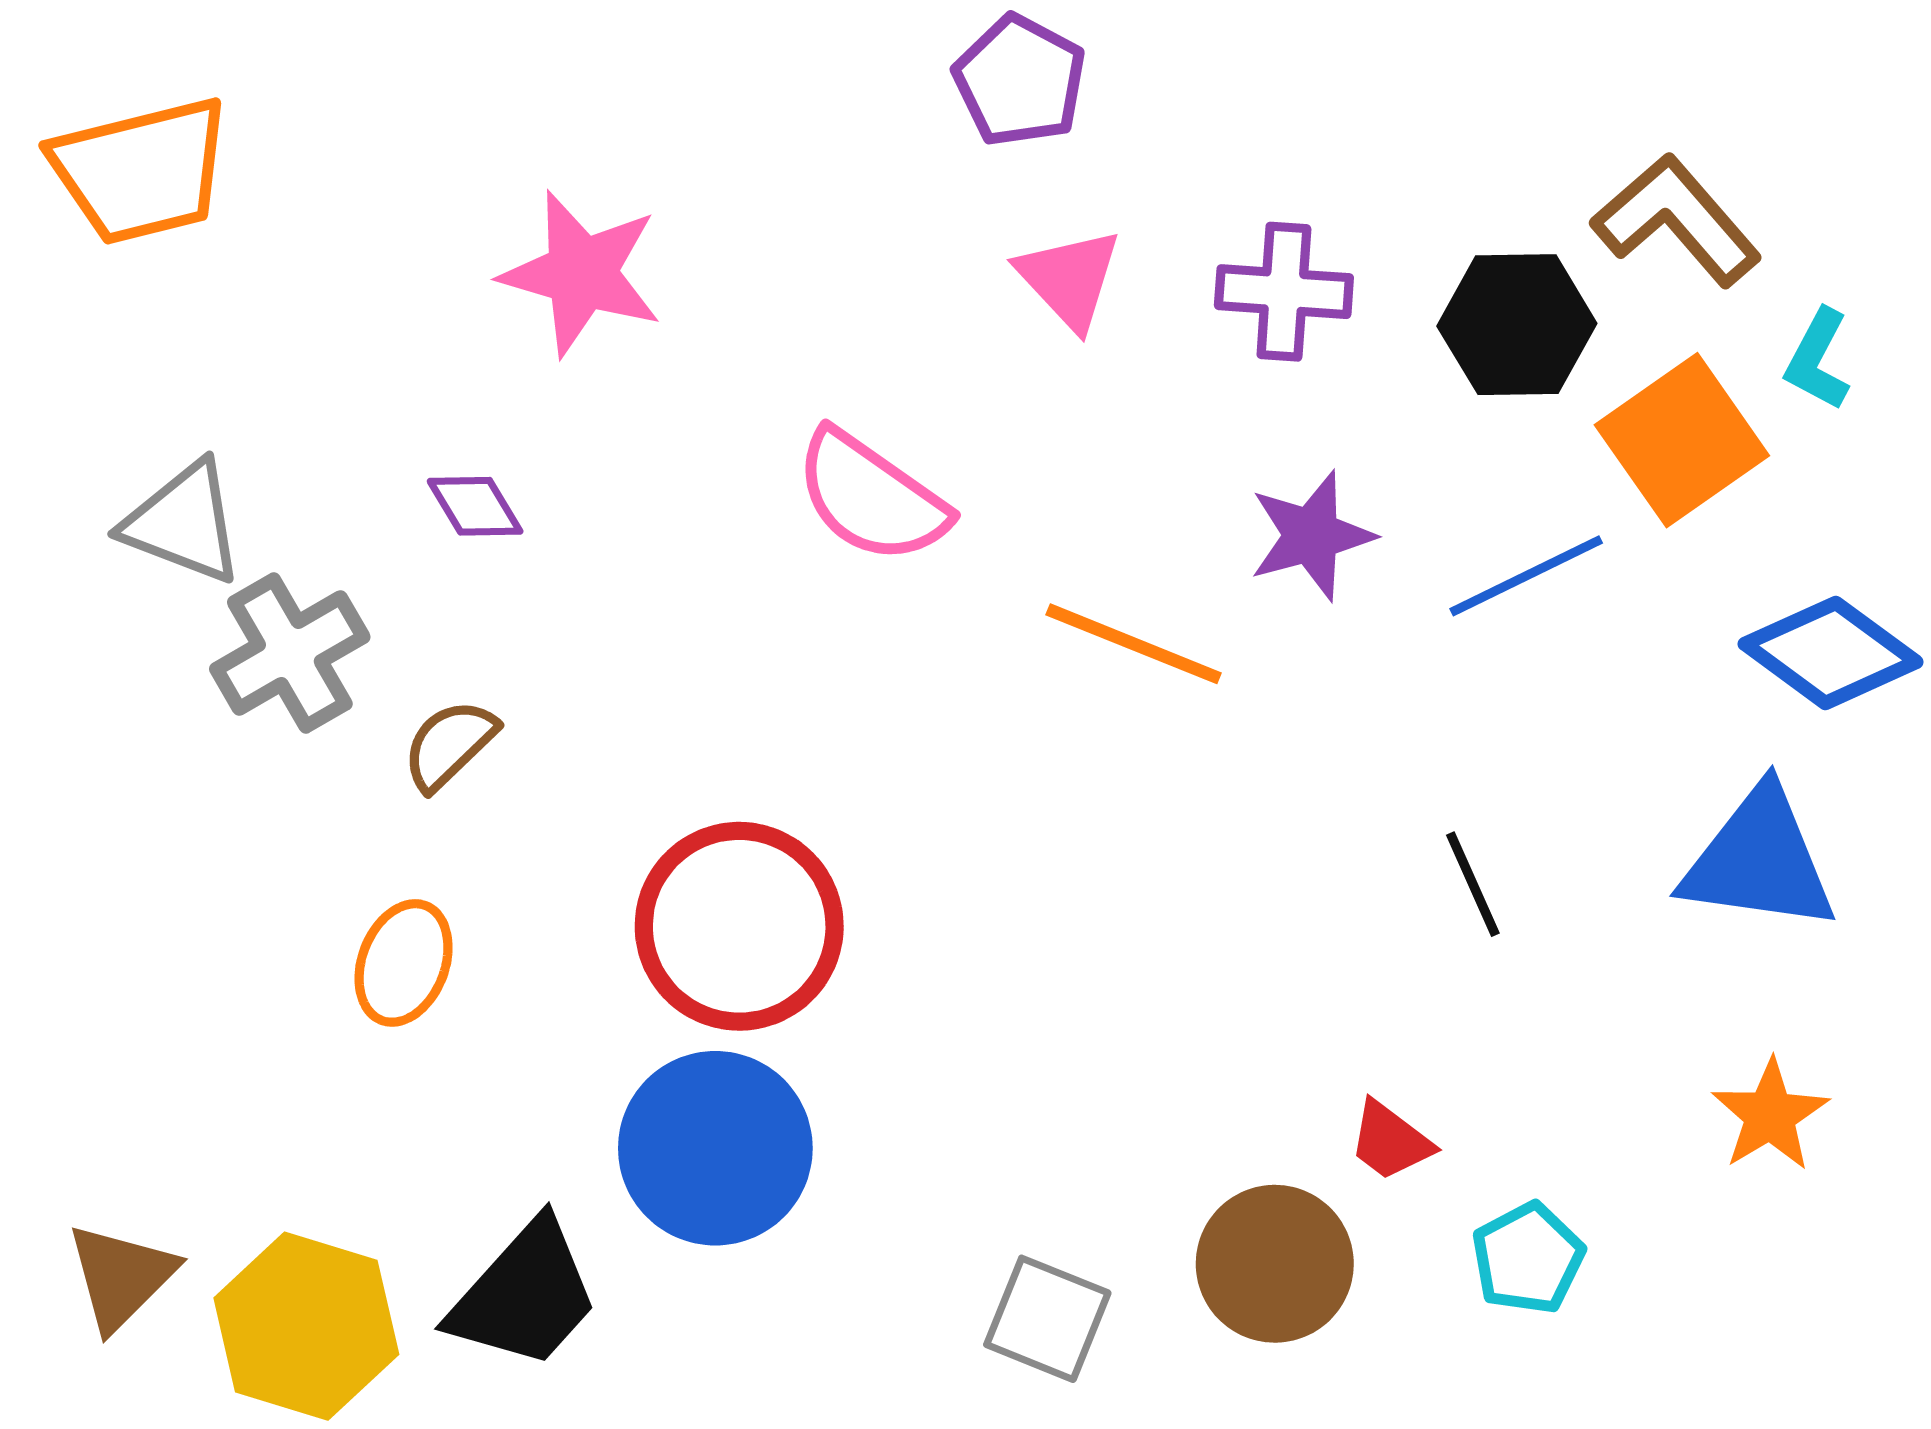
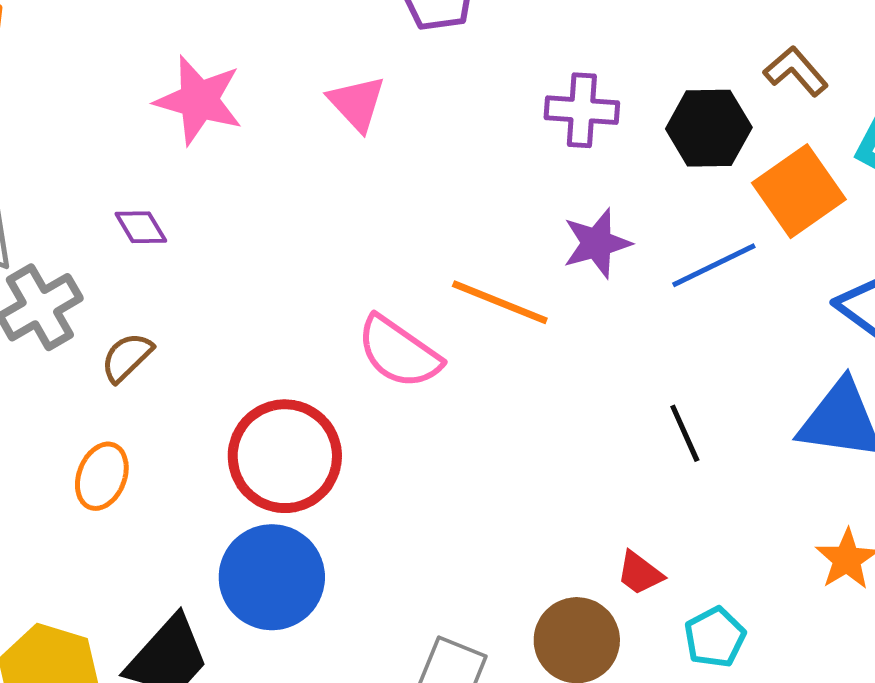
brown L-shape: (1676, 220) -> (796, 71), size x0.7
pink triangle: (1069, 279) -> (357, 103), moved
pink semicircle: (871, 497) -> (399, 352), moved

